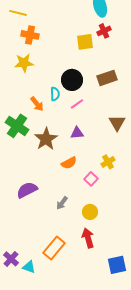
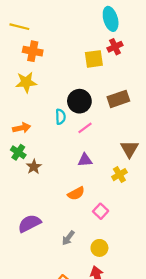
orange arrow: (37, 104) -> (22, 128), moved, turned -63
green cross: (17, 126) -> (18, 152), size x0.6
brown star: (46, 139) -> (34, 167), moved, size x0.6
yellow cross: (108, 162) -> (119, 175), moved

